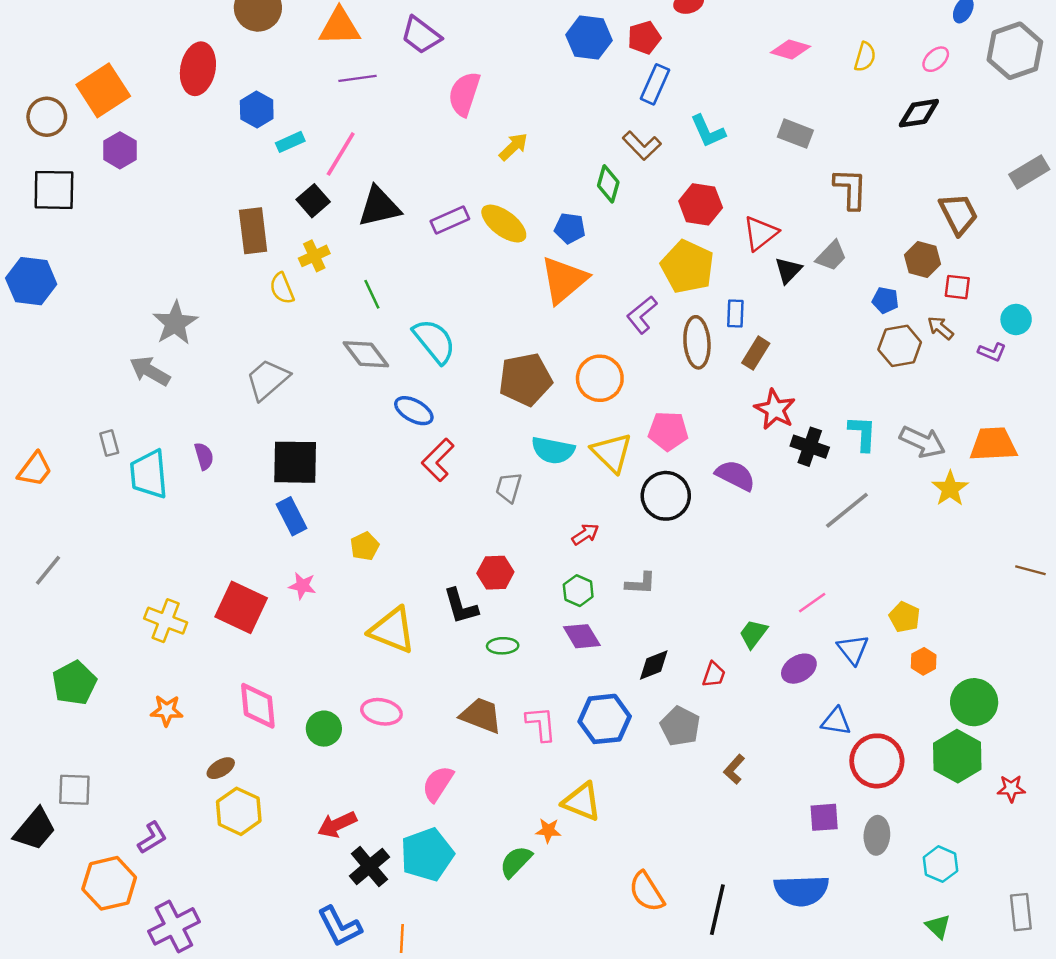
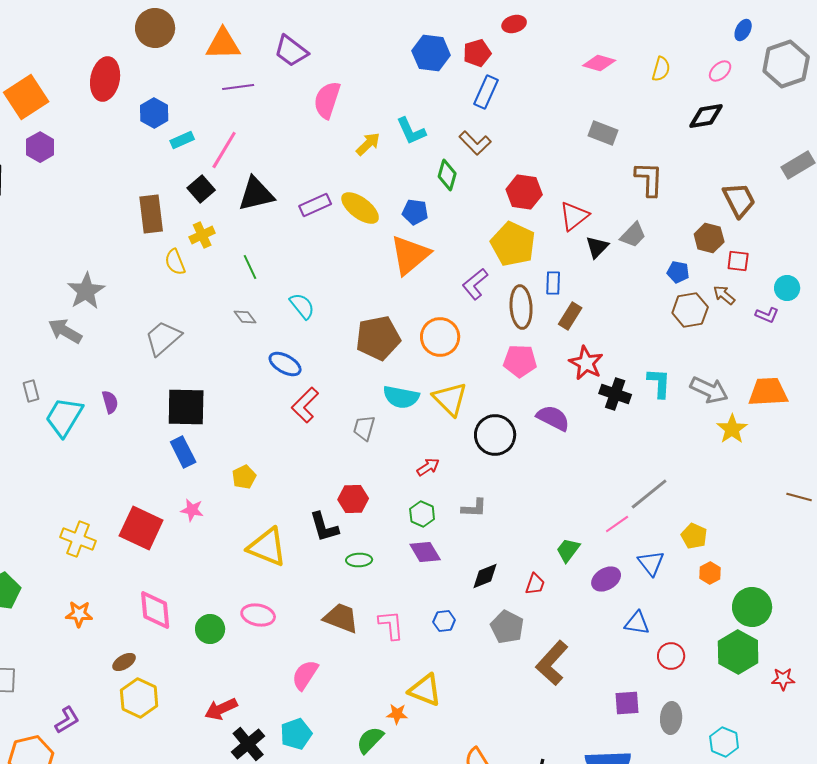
cyan L-shape: (708, 131) -> (411, 131), moved
cyan semicircle: (434, 341) -> (302, 306), size x0.7
gray diamond: (366, 354) -> (245, 317), size x0.6
pink pentagon: (668, 431) -> (520, 361), moved
cyan trapezoid: (149, 474) -> (64, 417), turned 36
gray line: (847, 510) -> (649, 494), moved
blue hexagon: (605, 719) -> (444, 621), size x0.5
red circle: (877, 761) -> (671, 656), size x0.6
brown L-shape: (734, 769) -> (552, 663), size x1.8
cyan pentagon: (427, 855) -> (296, 734), size x0.7

